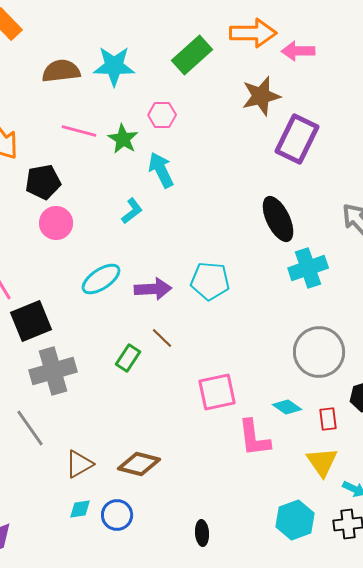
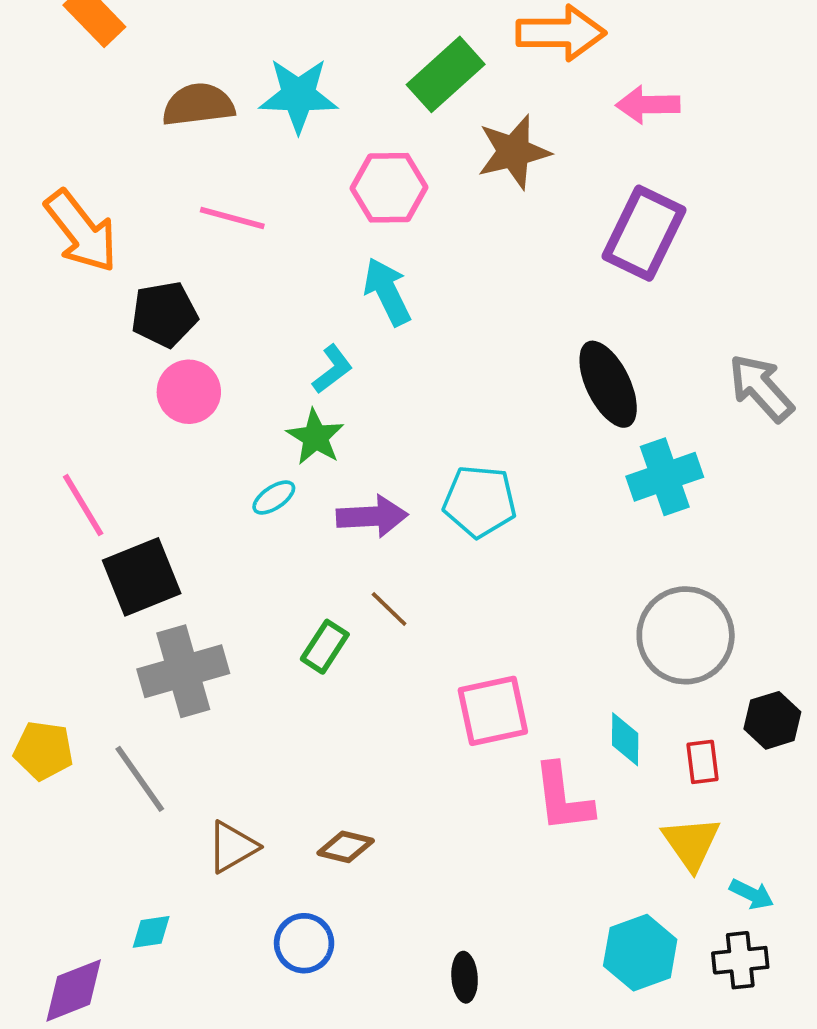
pink arrow: (298, 51) -> (648, 105), moved
brown star: (261, 96) -> (514, 152), moved
pink hexagon: (162, 115) -> (389, 188), size x1.4
green star: (123, 139) -> (315, 437), moved
cyan ellipse: (101, 279) -> (274, 498), size x0.6
cyan diamond: (287, 407) -> (625, 739), turned 56
brown diamond: (139, 464) -> (346, 847), size x0.7
cyan diamond: (80, 509) -> (151, 932), moved

